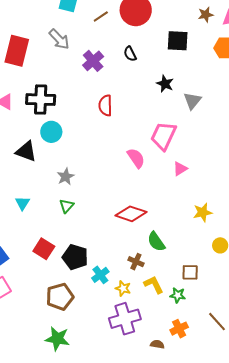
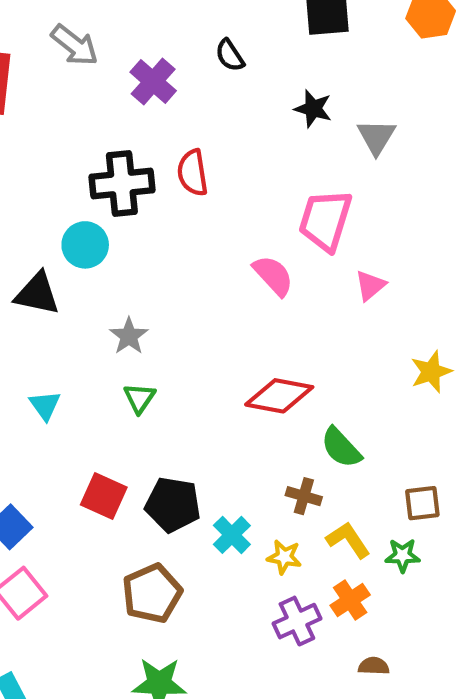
black cross: (41, 100) -> (122, 184), moved
purple cross: (125, 319) -> (297, 621), size x0.7
orange cross: (179, 329) -> (350, 600), moved

